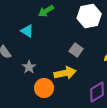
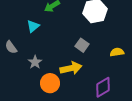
cyan triangle: (27, 31) -> (33, 26), turned 48

